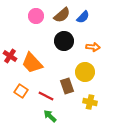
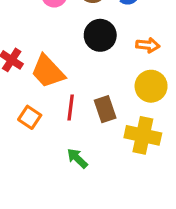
yellow circle: (85, 72) -> (151, 86), moved
red line: (46, 96) -> (71, 108), moved, turned 70
yellow cross: (90, 102) -> (143, 135), size x1.5

